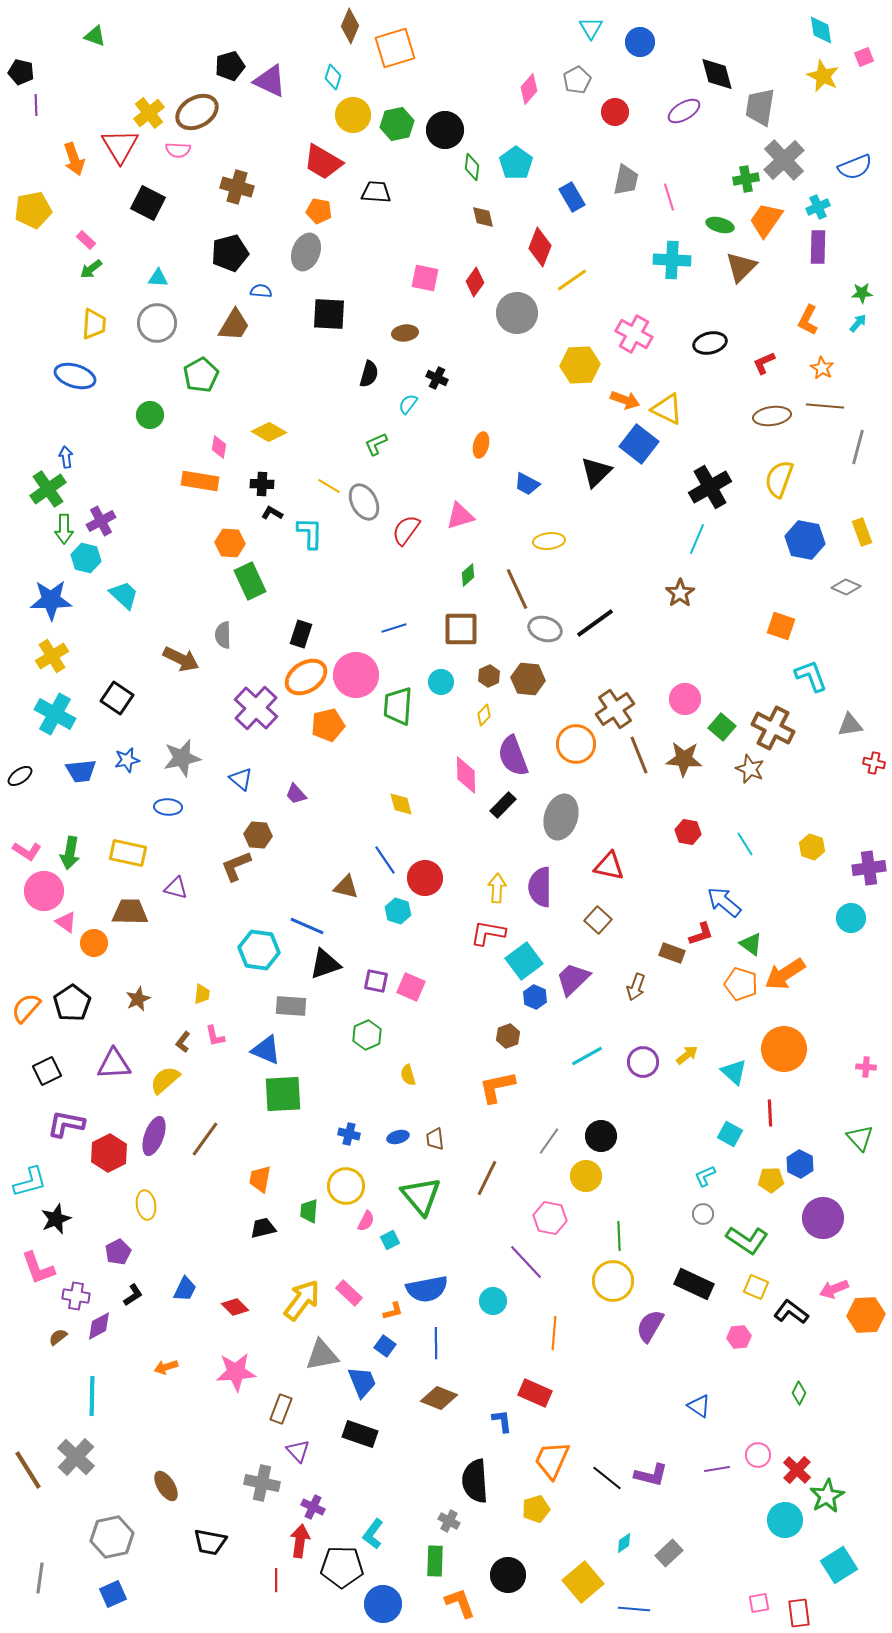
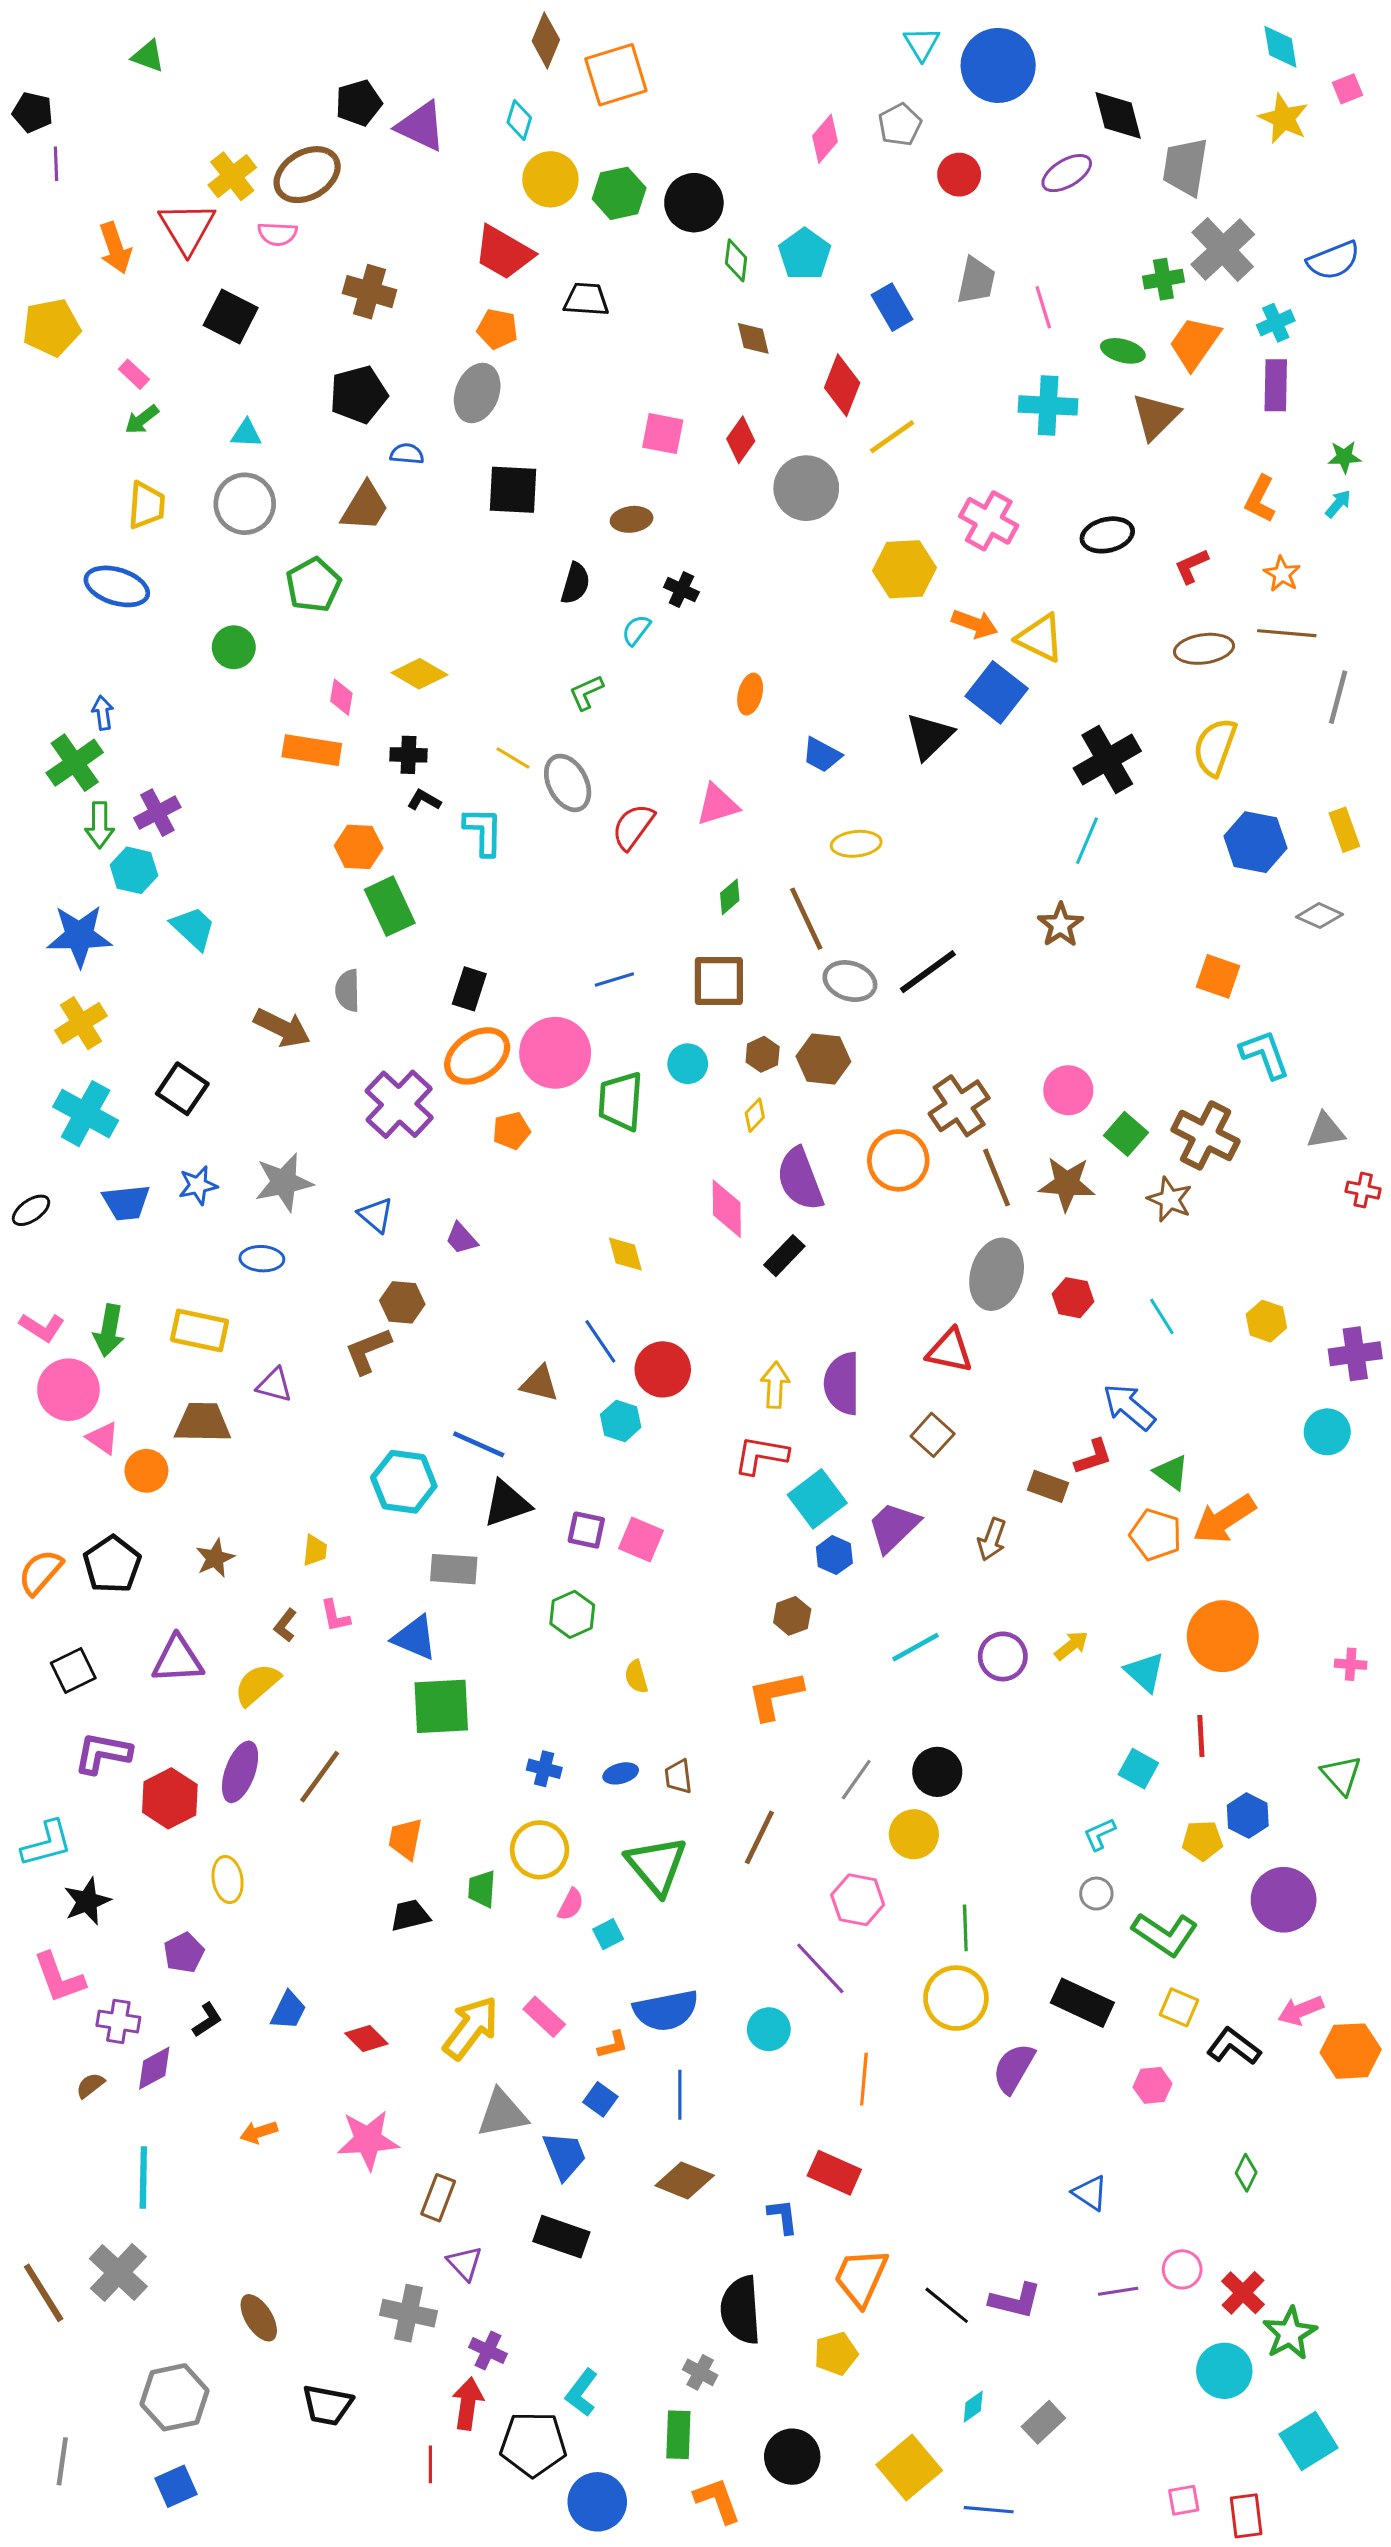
blue circle: (640, 42) -> (998, 65), size x1.6
orange pentagon: (328, 725) -> (511, 1131), size x0.7
gray ellipse: (561, 817) -> (997, 1274), moved

